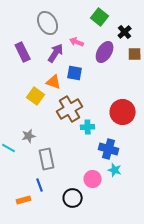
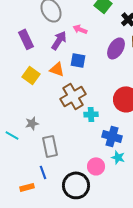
purple ellipse: (105, 52) -> (116, 48), moved
yellow square: (36, 96) -> (31, 75), moved
black circle: (73, 198) -> (76, 185), size x1.4

